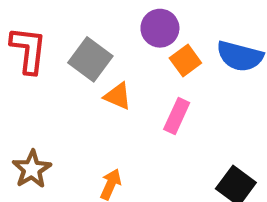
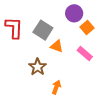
pink rectangle: (177, 116) -> (85, 53), turned -70
brown star: (32, 169) -> (38, 67), moved

